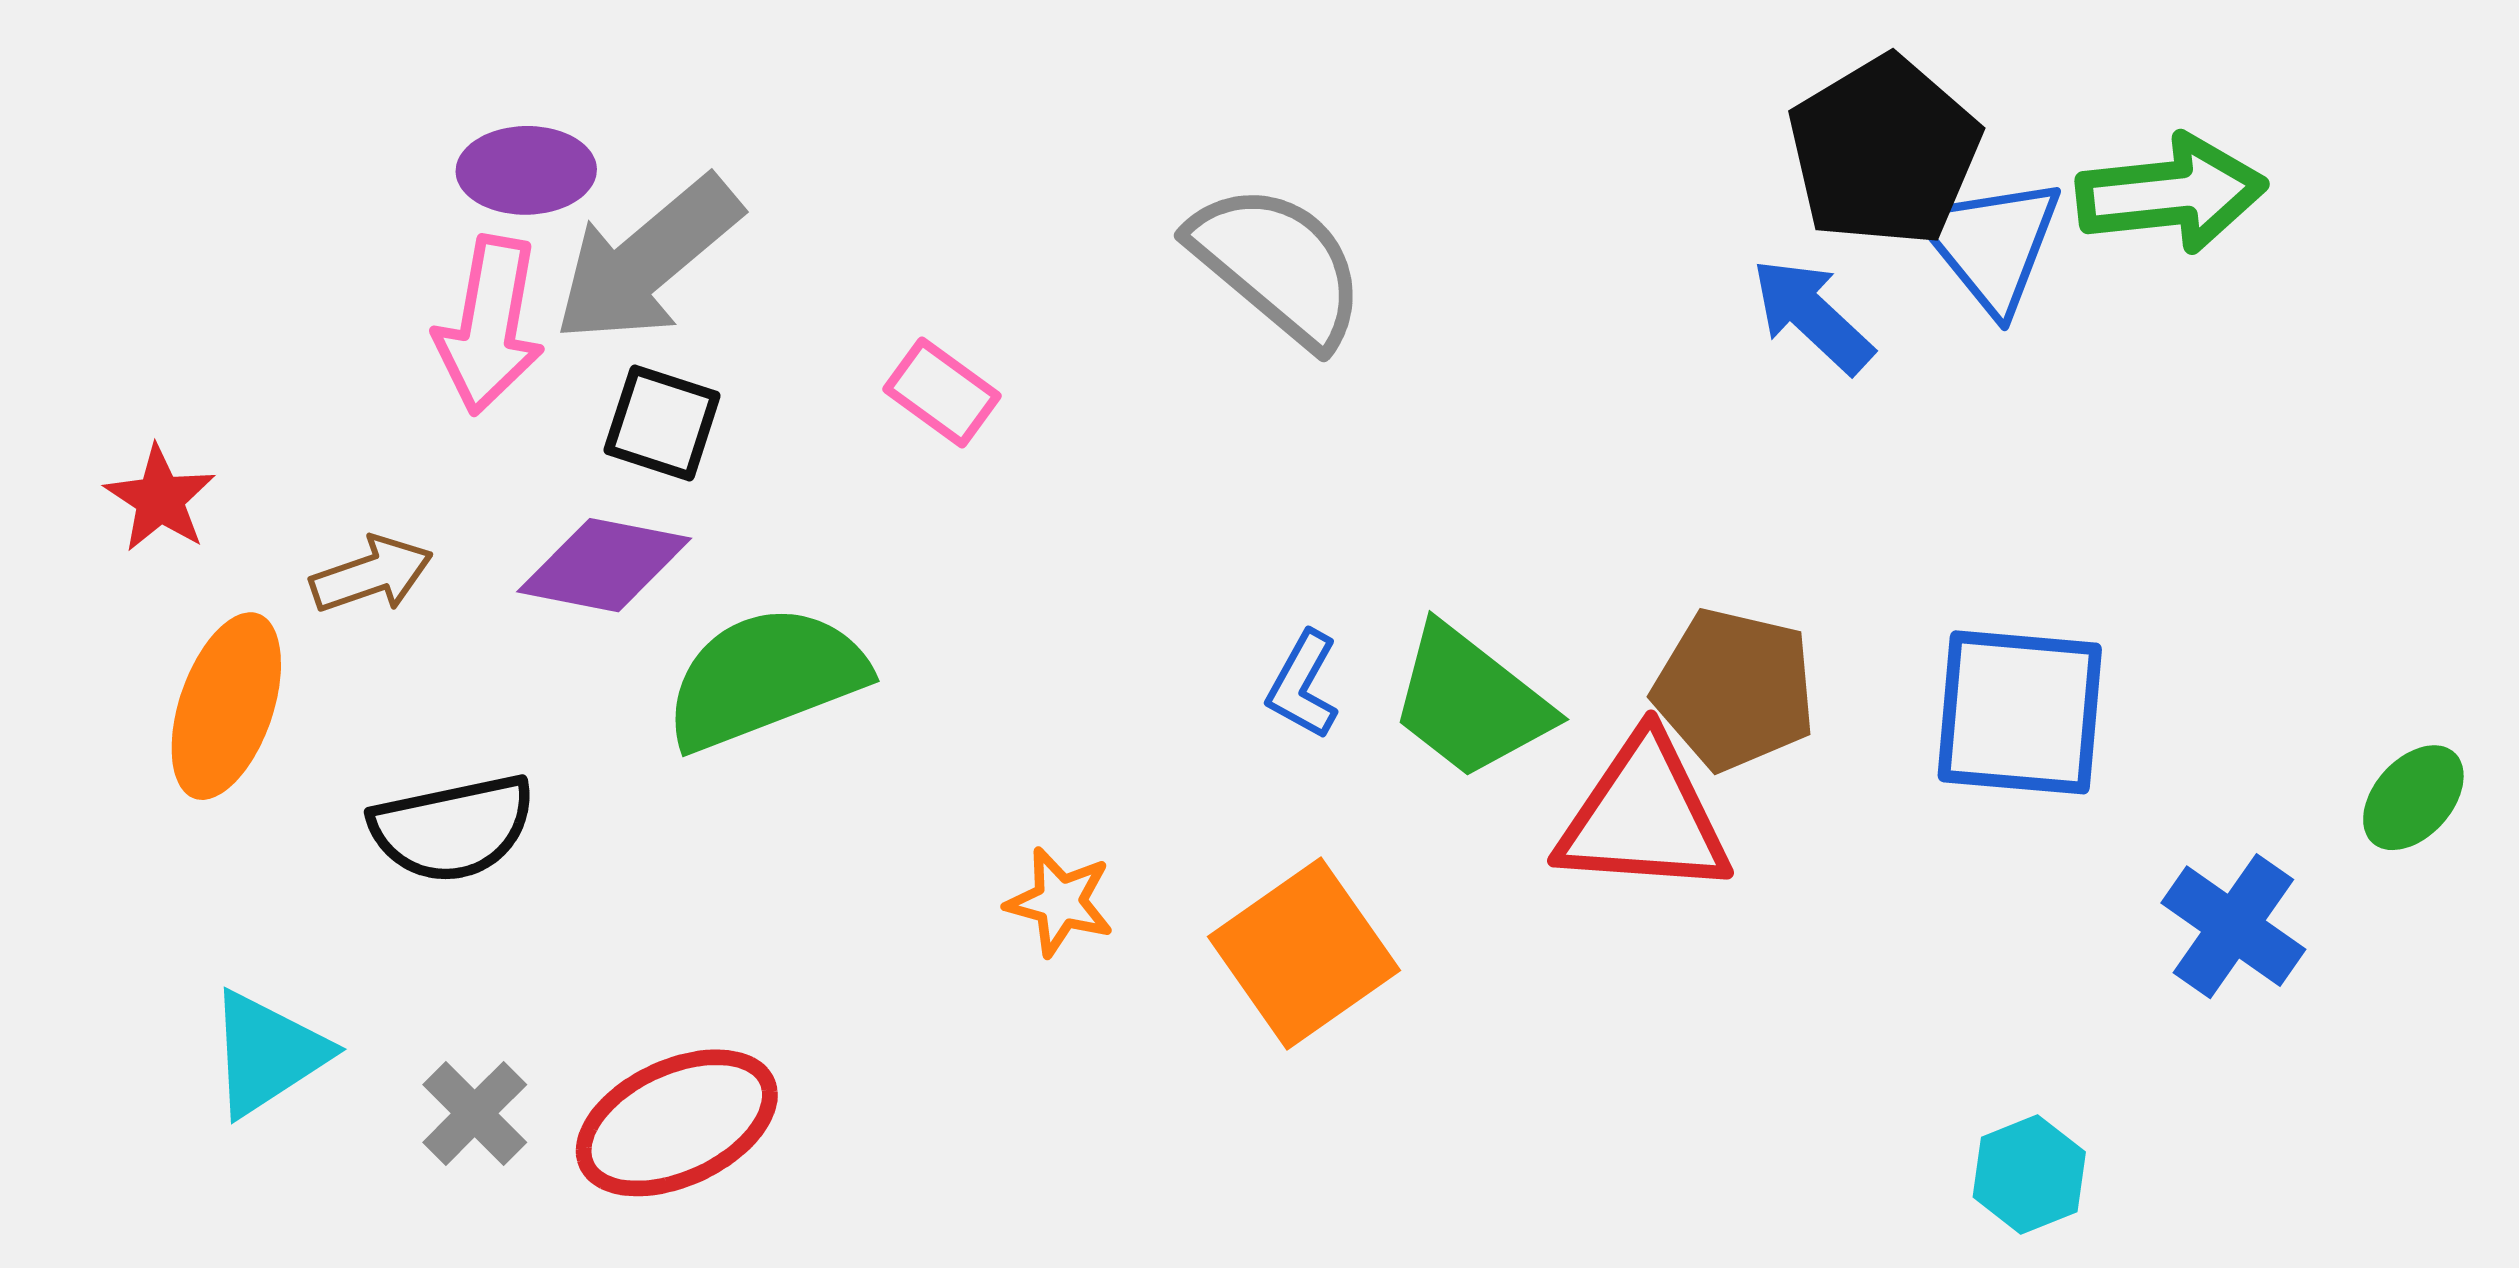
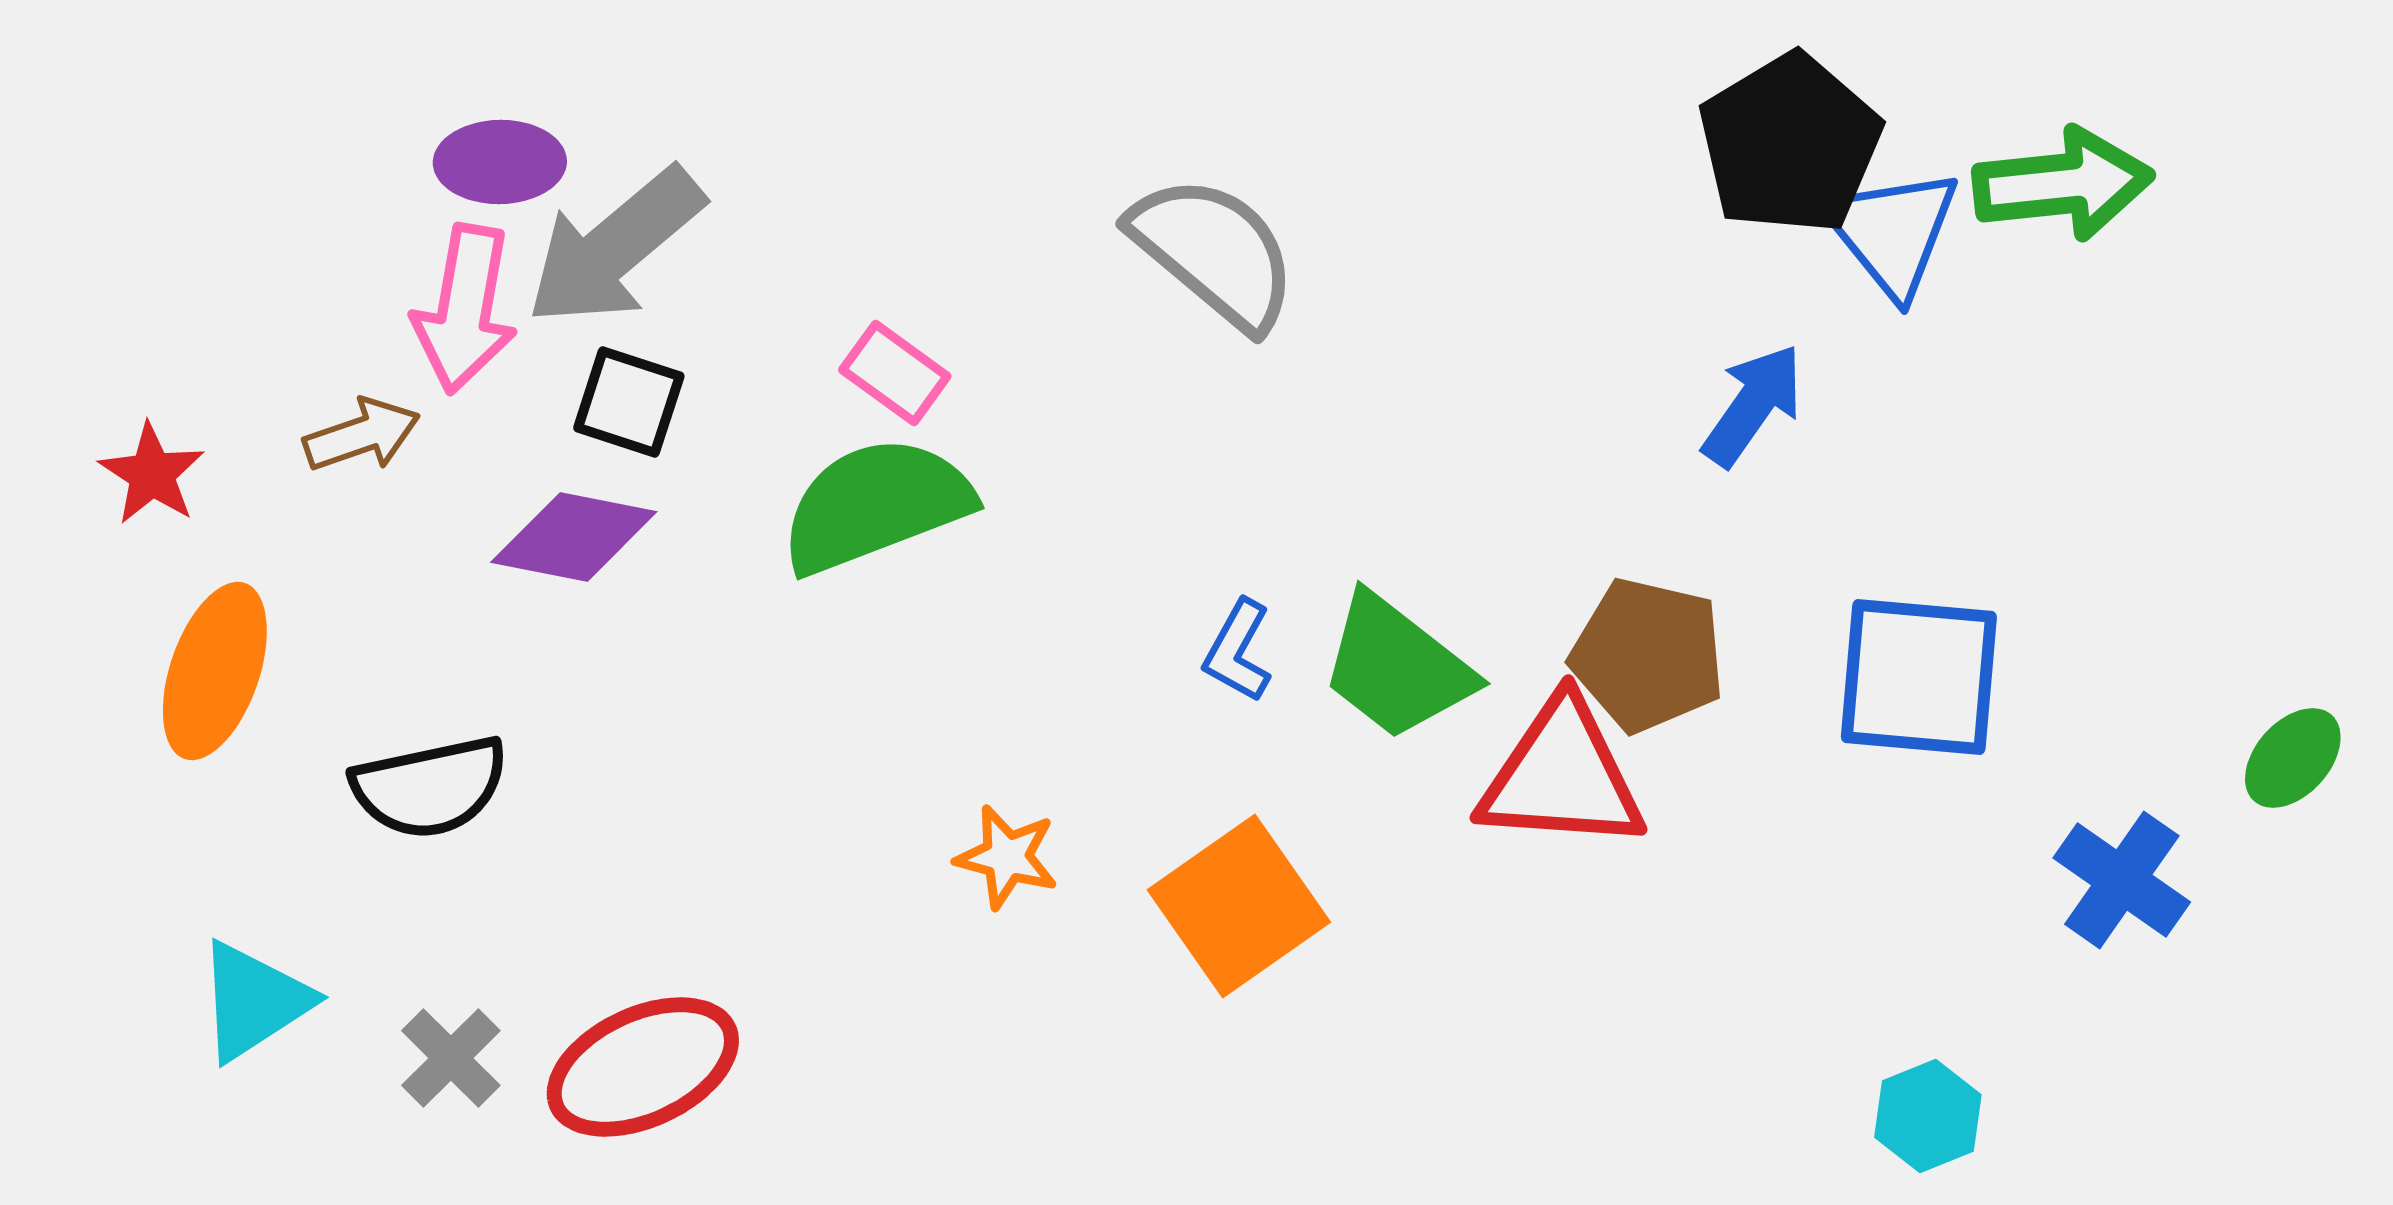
blue arrow: (1812, 316) -> (1753, 405), moved, turned 82
brown arrow: (372, 575) -> (362, 435), moved
green semicircle: (765, 678) -> (876, 505), moved

